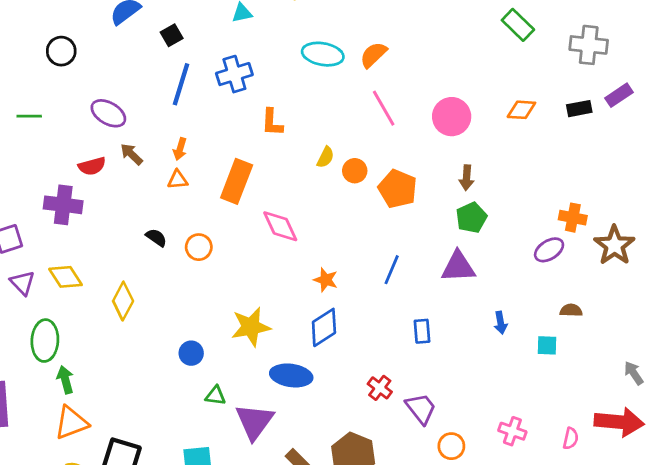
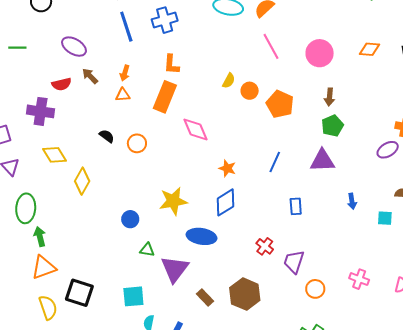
blue line: (181, 84) -> (126, 27), turned -36
orange L-shape: (272, 122) -> (171, 64), moved
yellow diamond: (65, 277) -> (55, 155), moved
purple trapezoid: (421, 409) -> (294, 262), turned -125

